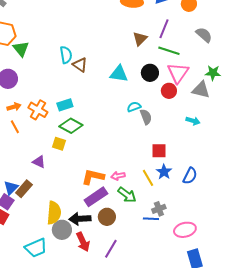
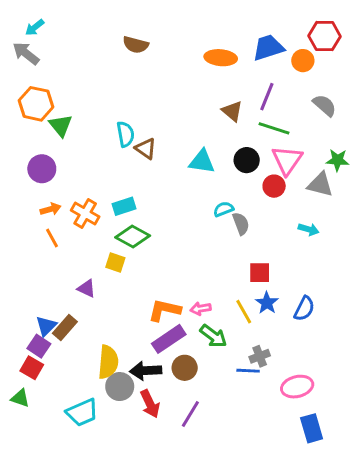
brown triangle: (140, 39) -> (232, 111), turned -35

